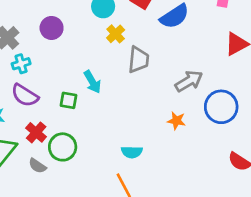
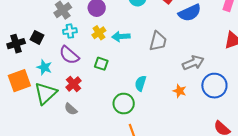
yellow cross: (116, 34) -> (99, 33), moved
cyan arrow: (92, 82) -> (121, 37), moved, turned 108
green circle: (63, 147) -> (124, 104), moved
cyan semicircle: (132, 152) -> (140, 83), moved, turned 98

